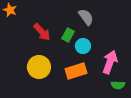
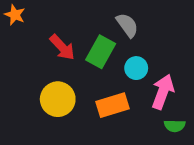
green rectangle: (68, 35) -> (101, 52), size x1.5
cyan circle: (83, 46) -> (136, 68), moved

